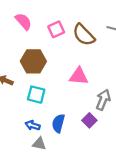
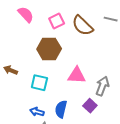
brown hexagon: (33, 61) -> (49, 49), moved
pink triangle: (79, 76) -> (77, 75), moved

